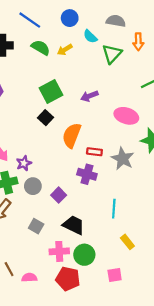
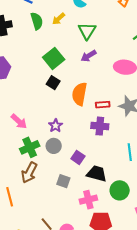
green semicircle: (41, 48) -> (37, 21), turned 54
green triangle: (112, 54) -> (87, 31), moved
purple star: (24, 163) -> (56, 126), moved
purple square: (59, 195) -> (78, 157), moved
green circle: (84, 255) -> (120, 190), moved

